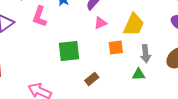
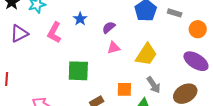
orange square: (116, 47) -> (124, 89), moved
gray arrow: (146, 54) -> (154, 85), turned -36

